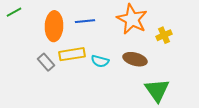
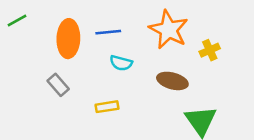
yellow rectangle: (72, 54) -> (107, 107), moved, size x0.7
cyan semicircle: (100, 61) -> (121, 63), moved

